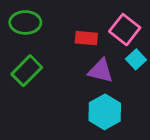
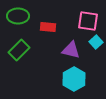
pink square: (125, 30) -> (88, 21), turned -30
red rectangle: (86, 38) -> (48, 27), moved

